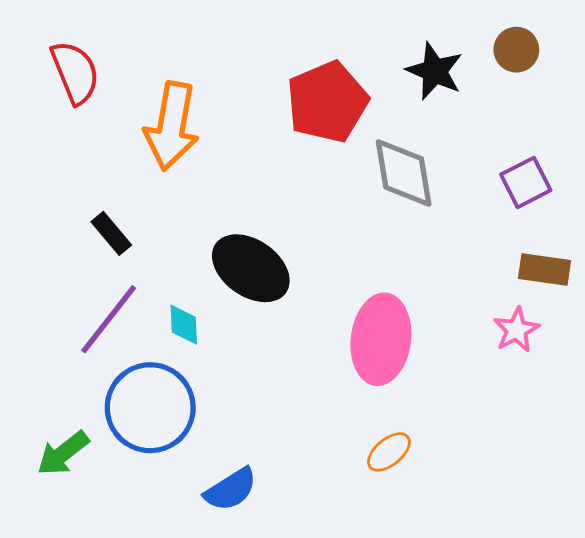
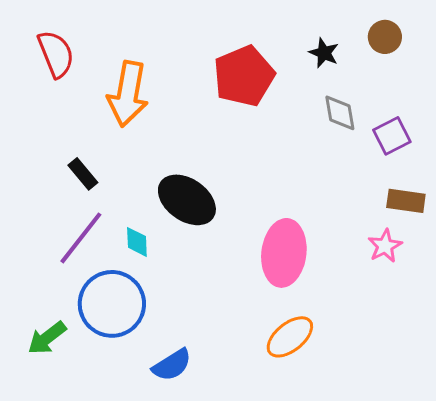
black star: (435, 71) -> (324, 53), size x0.7
gray diamond: (404, 173) -> (340, 113), moved, size x0.7
orange ellipse: (389, 452) -> (290, 337), size x1.4

